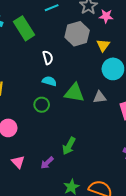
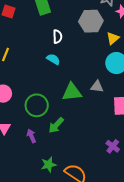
green triangle: (74, 93) -> (72, 92), moved, turned -30
green circle: (42, 105) -> (37, 105), moved, size x1.5
purple arrow: (47, 163) -> (31, 136), turned 96

